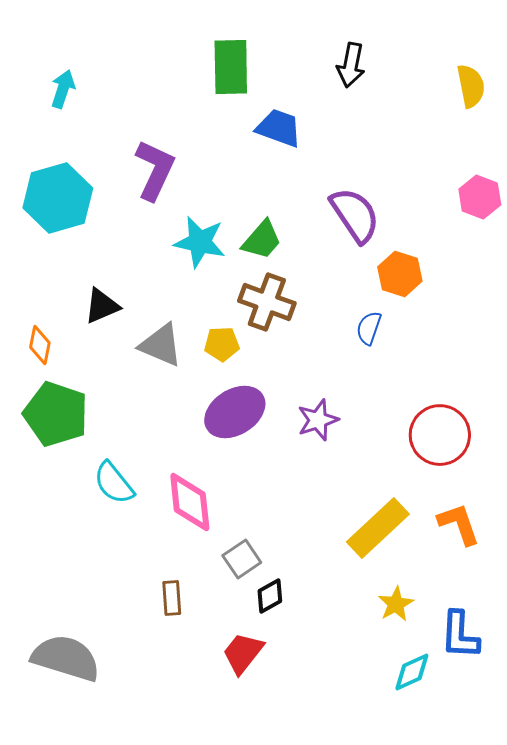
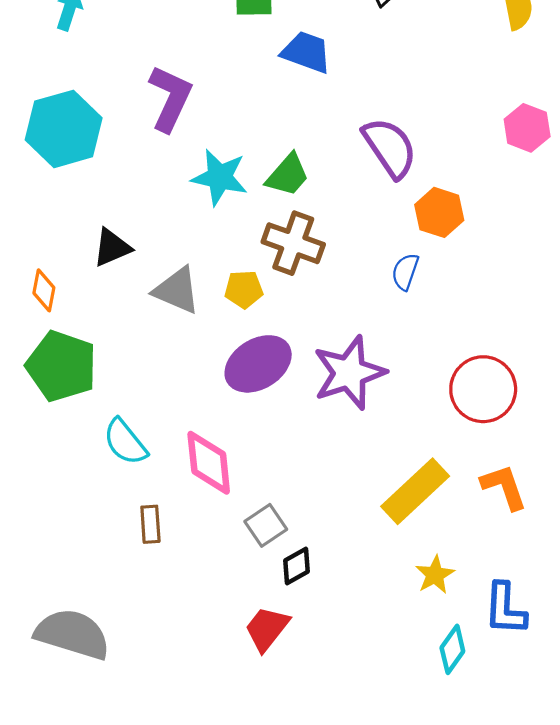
purple star: (318, 420) -> (349, 373), size x1.6
brown rectangle: (172, 598) -> (150, 524), moved
cyan diamond: (412, 672) -> (452, 649), turned -30

